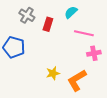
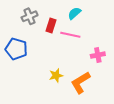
gray cross: (27, 15) -> (30, 16), turned 35
pink line: (84, 33) -> (70, 35), moved

